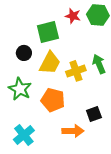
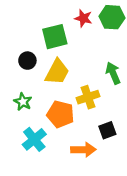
yellow cross: (76, 71) -> (88, 97), moved
green star: (20, 89) -> (23, 102), size x0.7
cyan cross: (24, 135) -> (34, 139), moved

